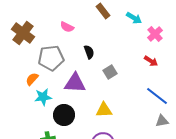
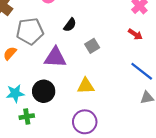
black semicircle: (89, 52) -> (70, 25), turned 56
cyan star: (43, 97) -> (15, 93), moved

